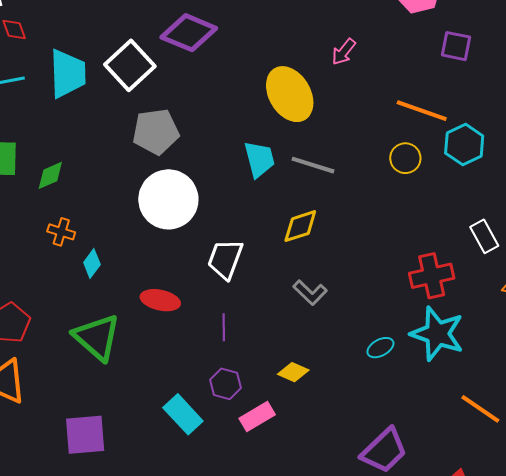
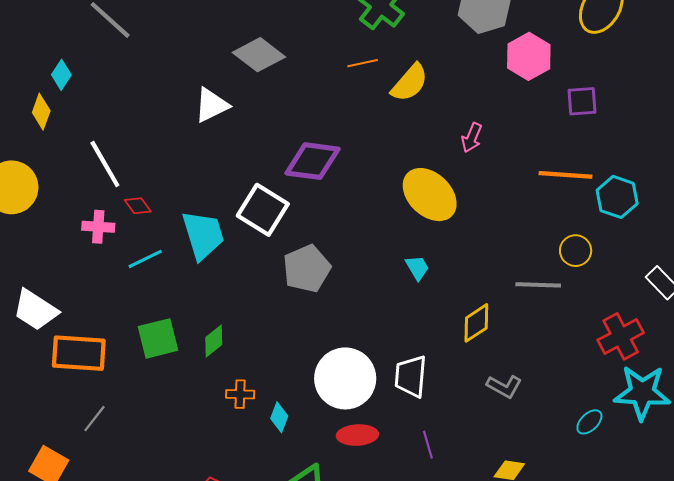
yellow circle: (405, 158) -> (576, 251), moved
cyan trapezoid: (259, 159) -> (417, 268), size x0.7
gray line: (313, 165) -> (538, 285), moved
white circle: (168, 199) -> (345, 378), moved

